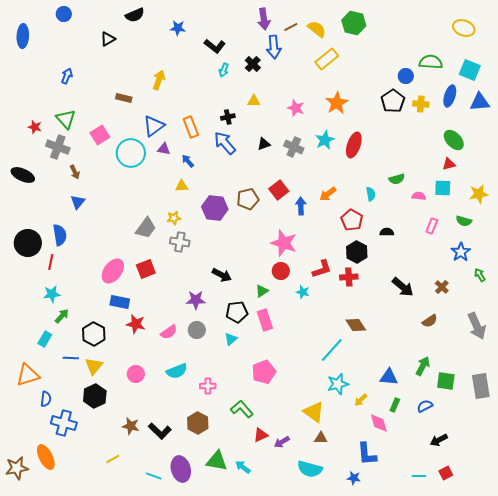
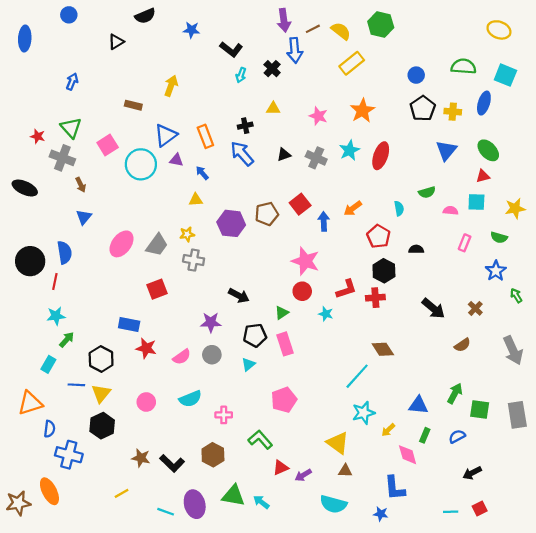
blue circle: (406, 76) -> (416, 75), moved
blue triangle: (480, 102) -> (446, 150), moved, turned -45
pink ellipse: (113, 271) -> (122, 244), moved

